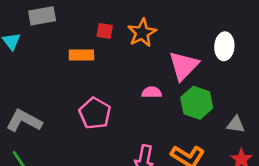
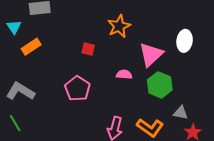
red square: (105, 31) -> (88, 49), moved
orange rectangle: (81, 55) -> (31, 47), moved, turned -36
gray triangle: (236, 125) -> (181, 113), moved

